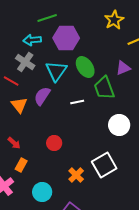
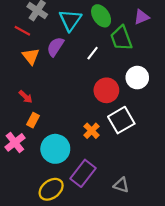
white line: (77, 102) -> (93, 53), turned -40
red circle: (54, 143) -> (106, 90), moved, size x1.5
cyan circle: (42, 192) -> (55, 149), size x1.4

